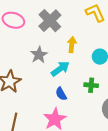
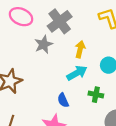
gray star: (39, 55) -> (44, 44), moved
cyan arrow: (60, 69) -> (77, 73), moved

